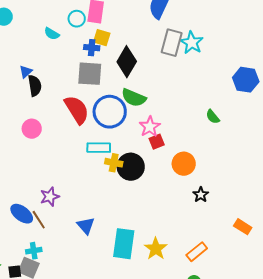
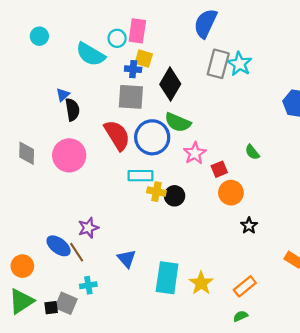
cyan semicircle: (52, 34) -> (90, 54), size x1.8
green semicircle: (213, 117) -> (252, 152), moved
pink circle: (32, 129) -> (69, 155), size x1.6
red square: (157, 142) -> (219, 169), moved
black circle: (131, 167) -> (175, 196), size x0.7
cyan cross: (34, 251) -> (88, 285), moved

